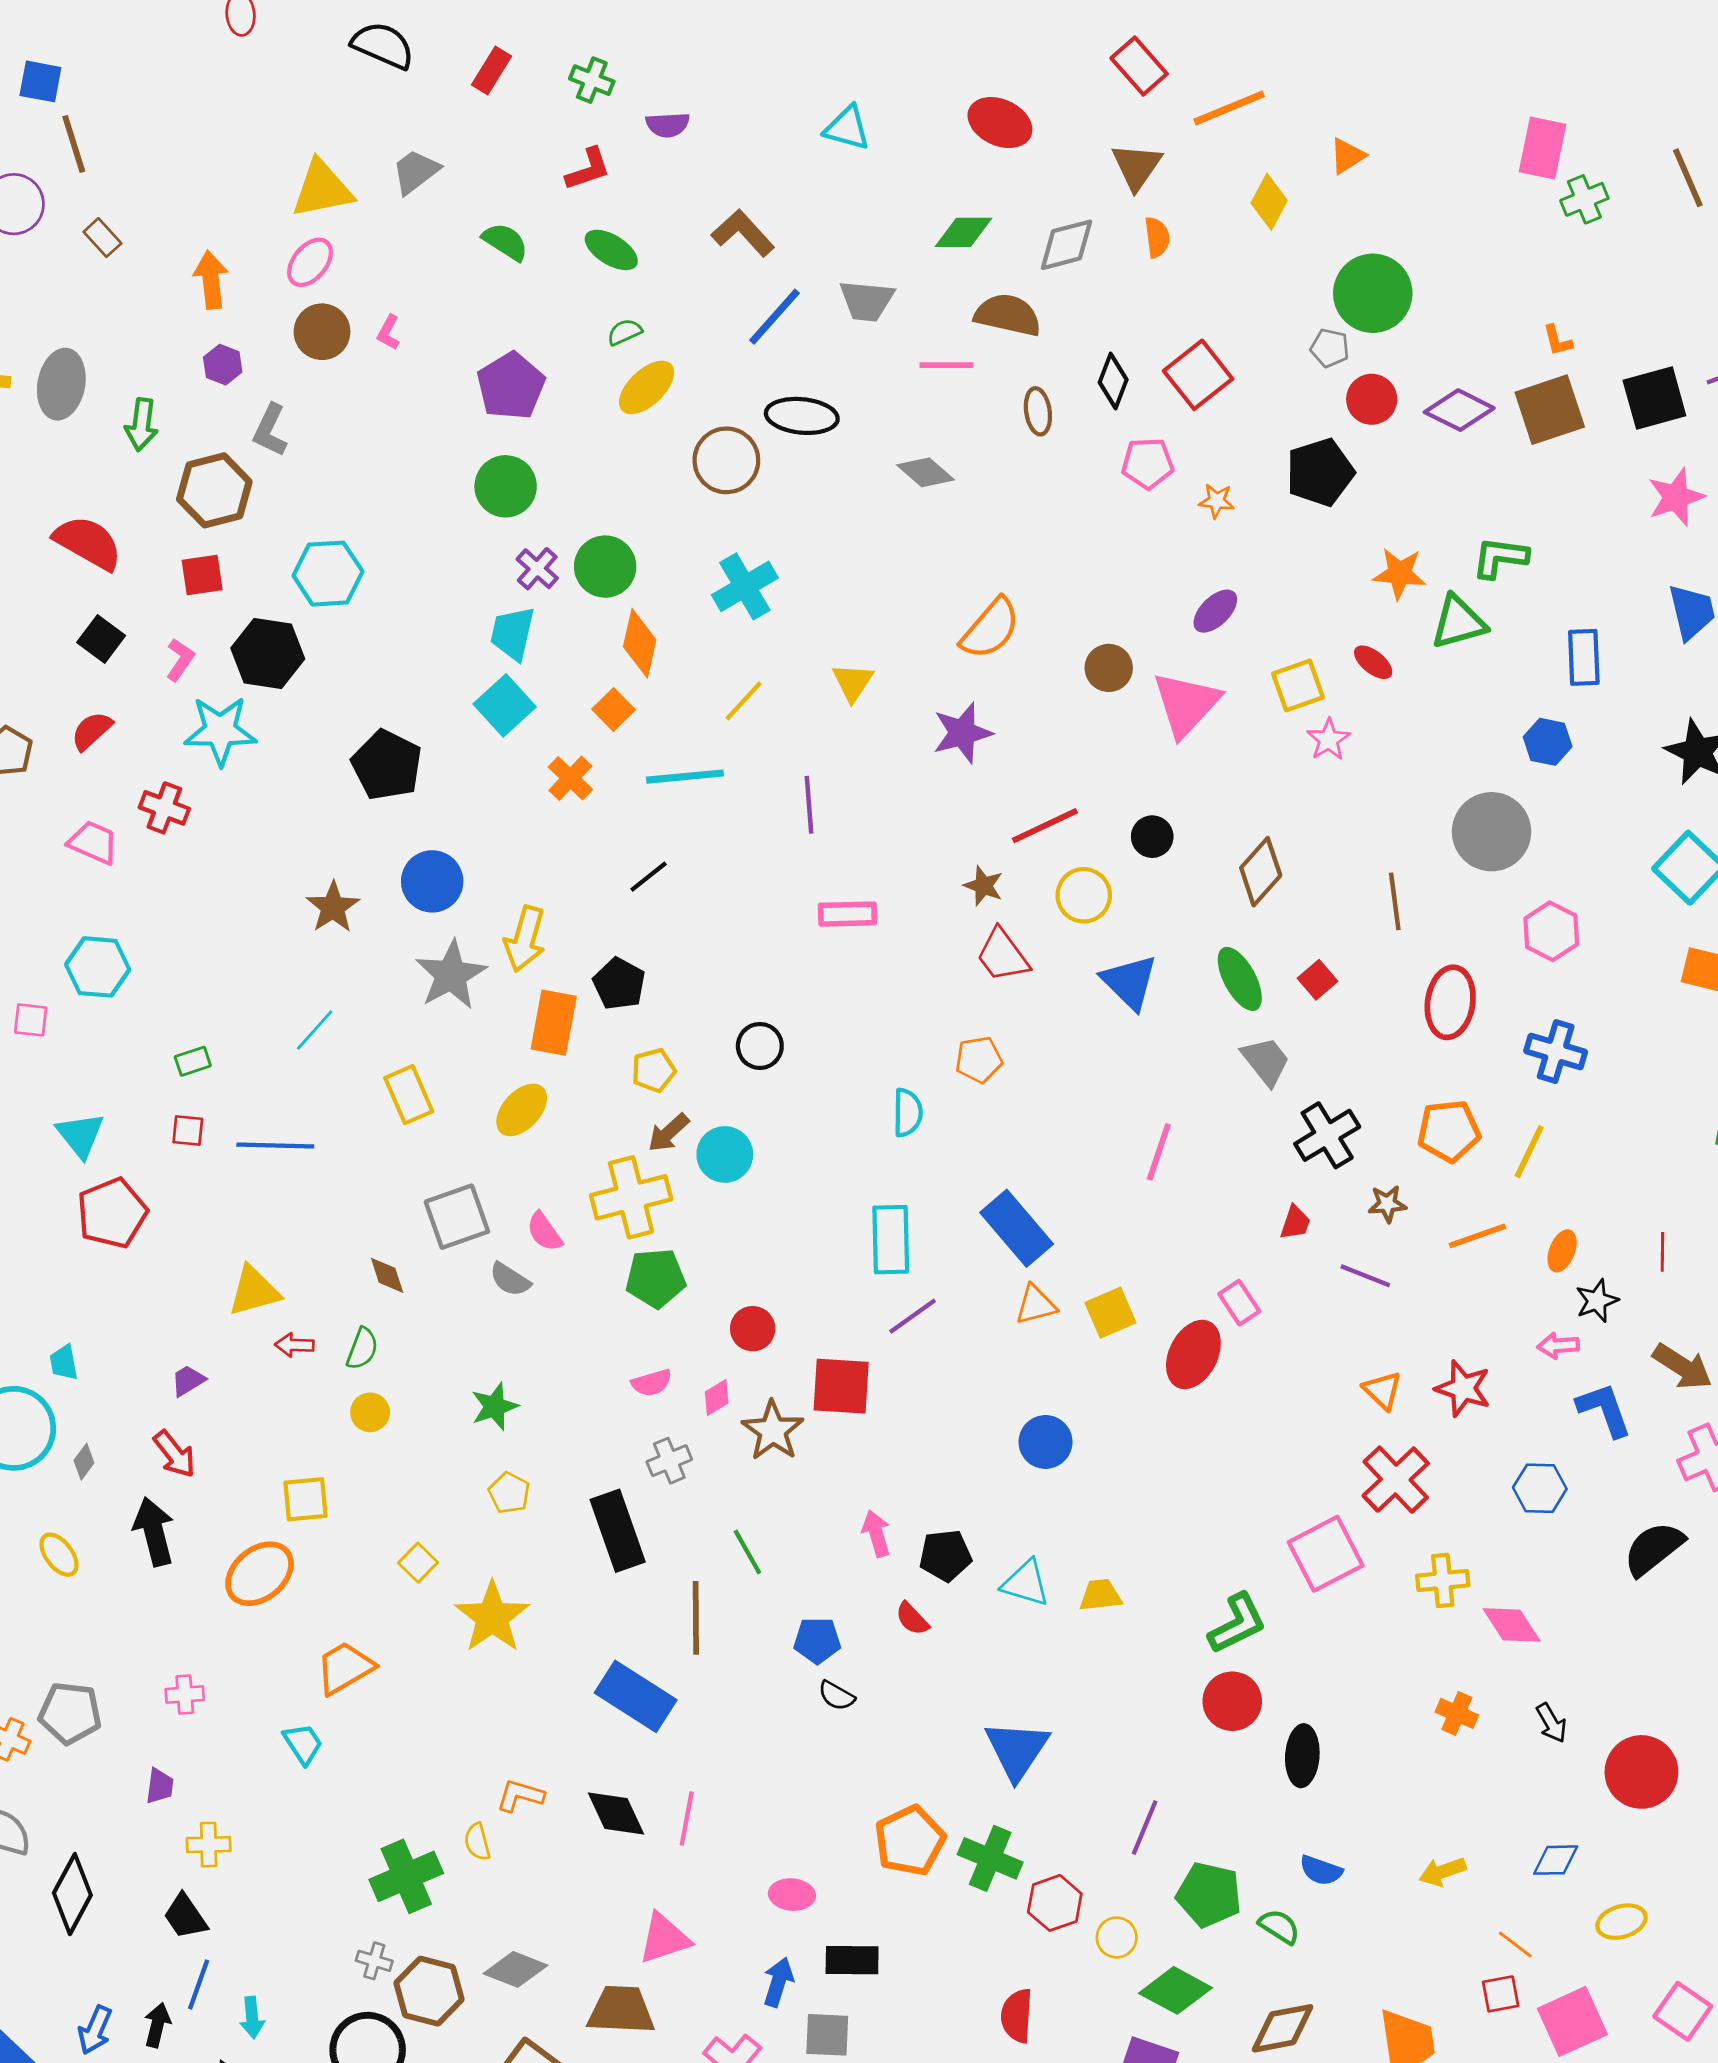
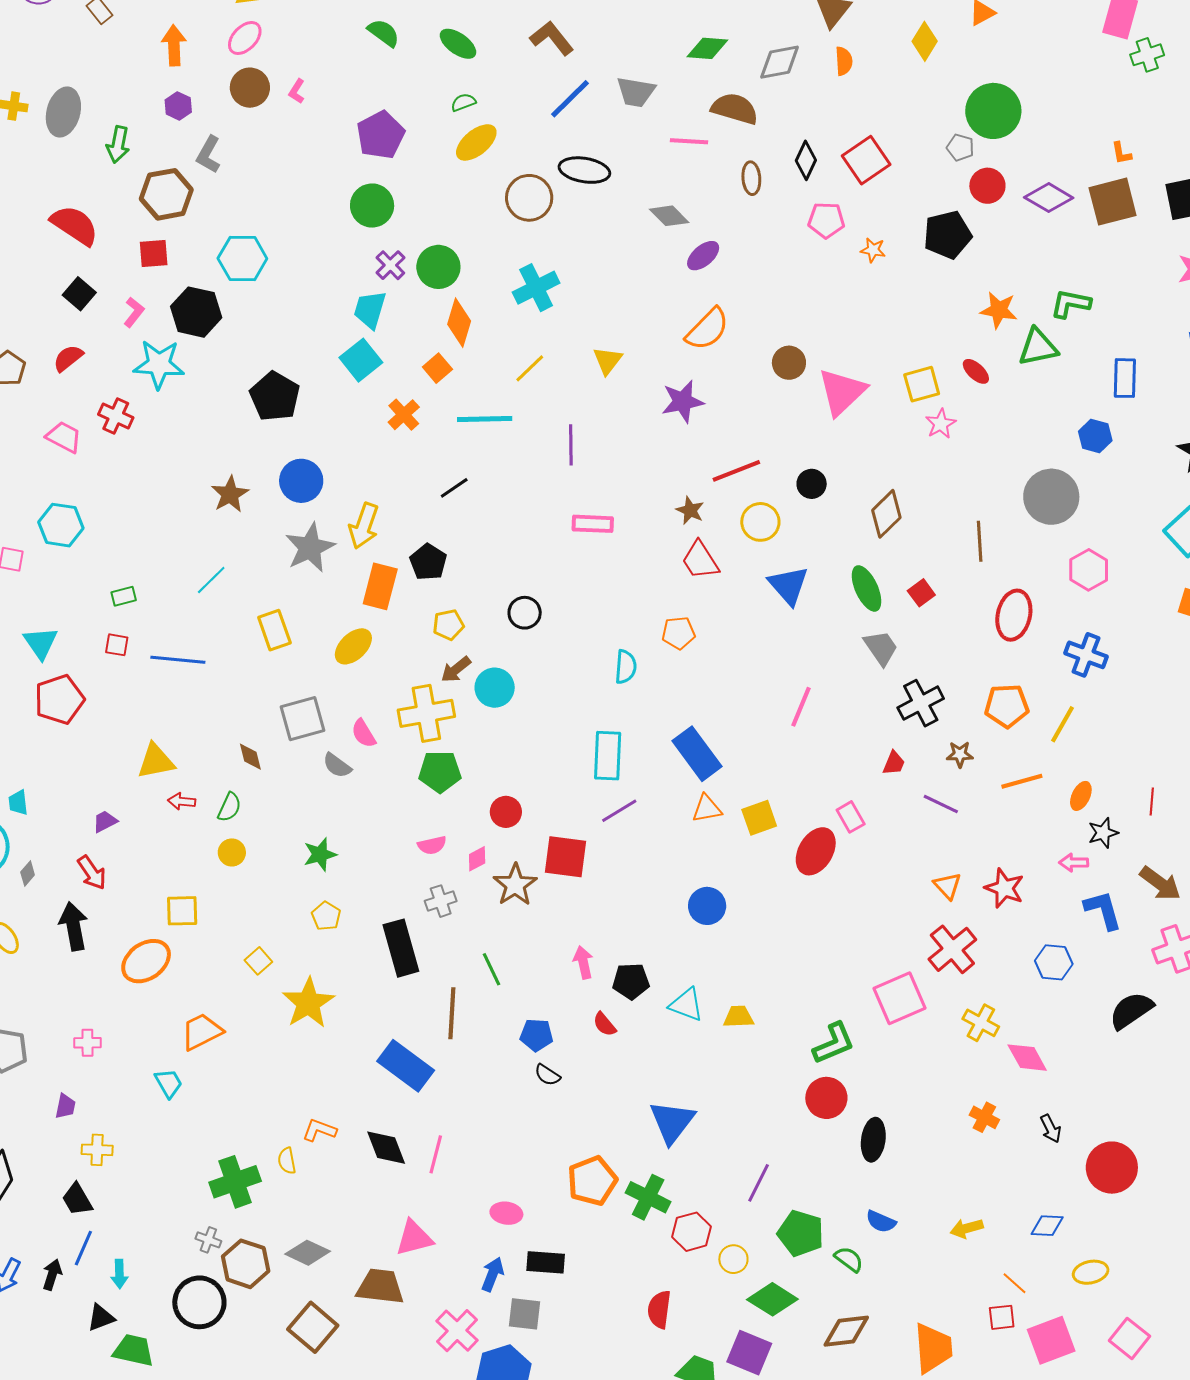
purple ellipse: (1215, 611) -> (703, 256), moved
yellow cross: (1443, 1580) -> (981, 1023), turned 30

